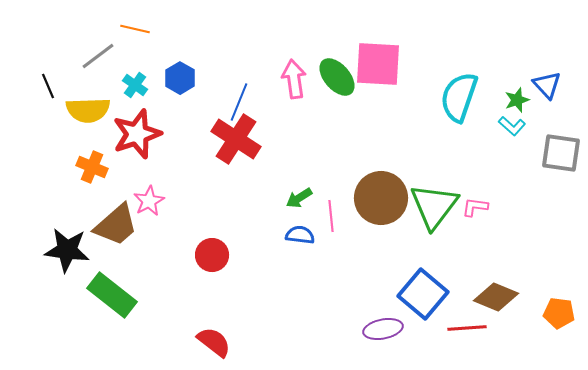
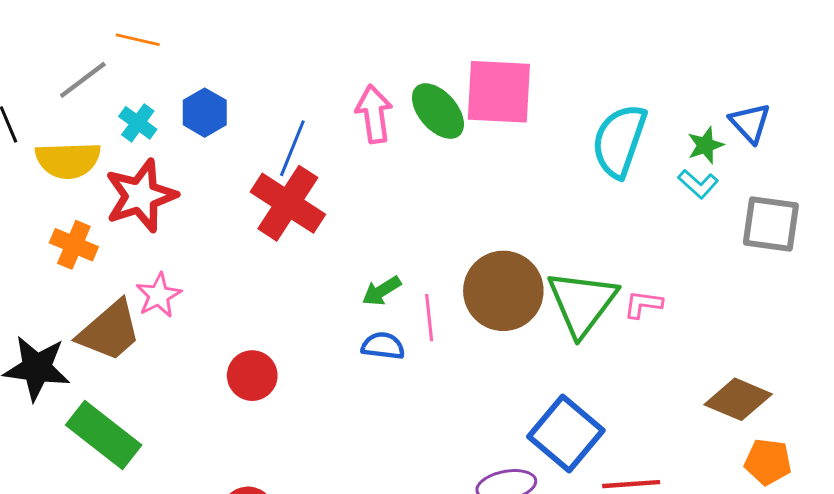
brown diamond: (496, 297) -> (738, 399), moved

